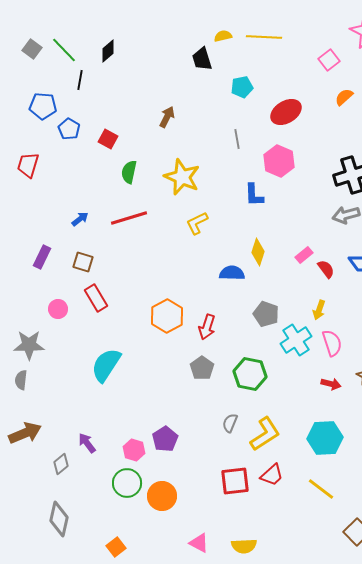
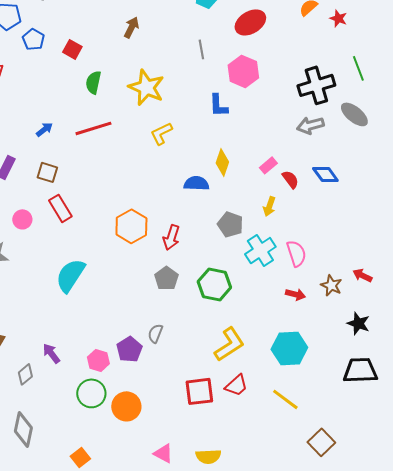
yellow arrow: (319, 310) -> (269, 206), moved
gray semicircle: (230, 423) -> (155, 333), moved

